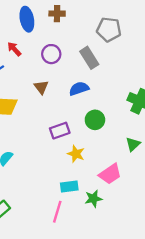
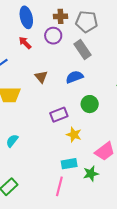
brown cross: (57, 14) -> (61, 16), moved
gray pentagon: (109, 29) -> (87, 22), moved
red arrow: (14, 49) -> (25, 43), moved
purple circle: (51, 54) -> (53, 36), moved

